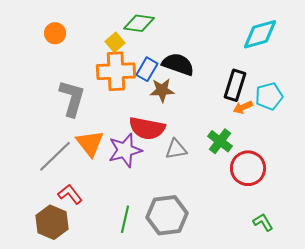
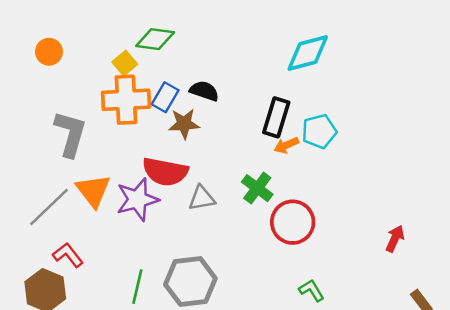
black semicircle: (178, 64) -> (204, 91), size x0.7

